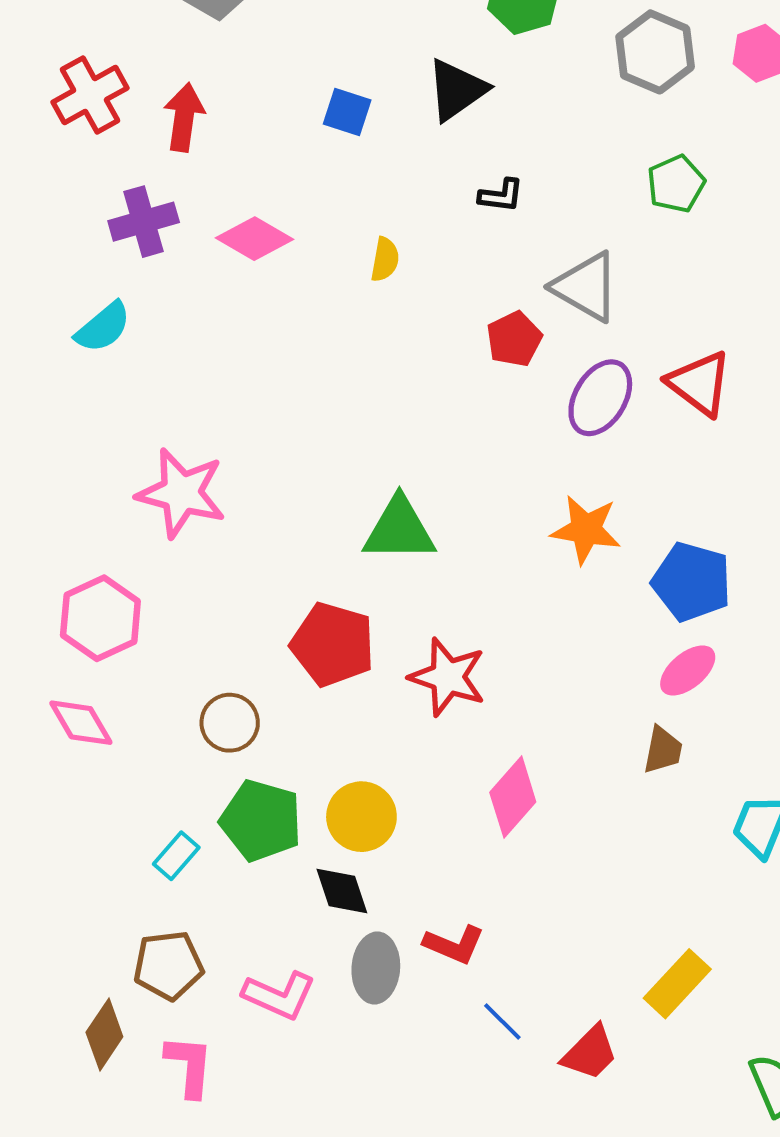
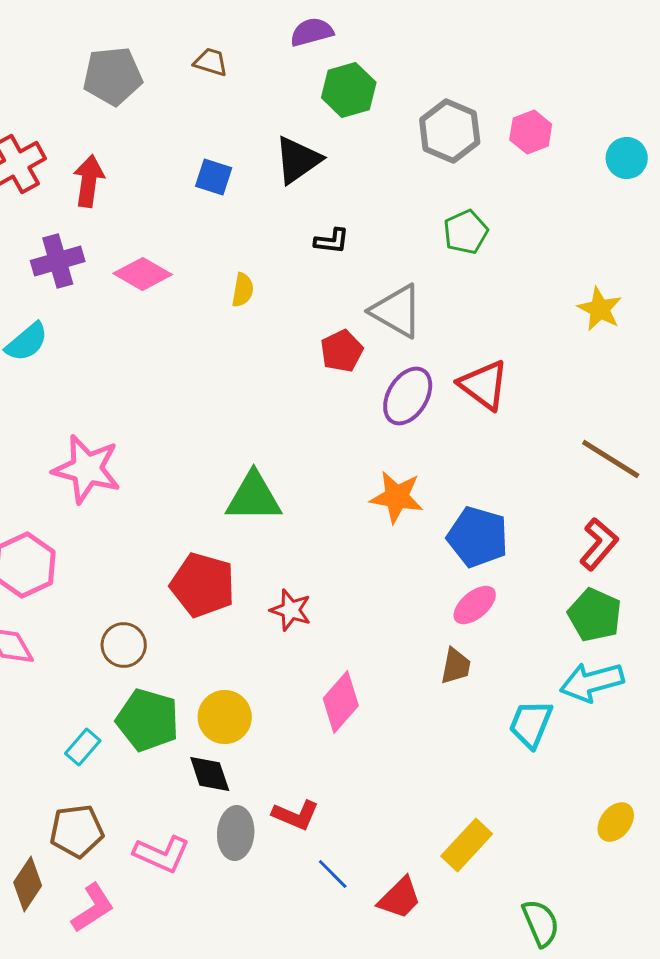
red star: (448, 677) -> (291, 610), size x0.7
pink L-shape: (189, 1066) -> (93, 908), turned 52

